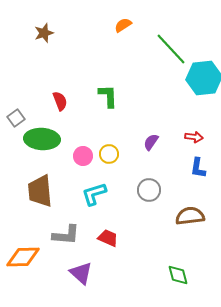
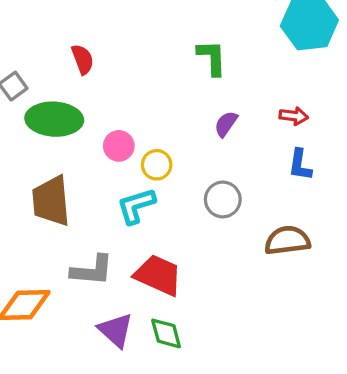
green L-shape: (108, 96) -> (212, 58), moved
yellow circle: (109, 154) -> (157, 165), moved
red trapezoid: (108, 238) -> (158, 275), size x1.5
green diamond: (178, 275) -> (166, 333), moved

